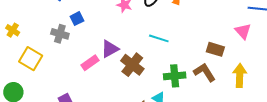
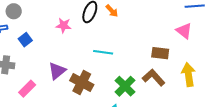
blue square: (77, 19) -> (25, 40), moved
pink rectangle: (90, 63) -> (27, 89), moved
green cross: (175, 76) -> (125, 86), turned -30

